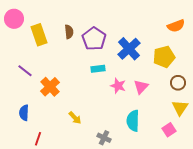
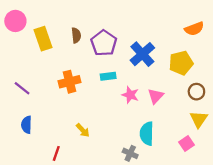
purple line: (25, 71) -> (22, 88), moved
orange cross: (50, 87) -> (70, 82), moved, turned 30
gray cross: (104, 138) -> (130, 153), moved
red line: (38, 139) -> (56, 153), moved

